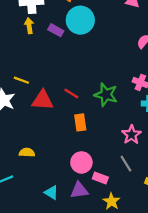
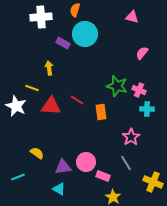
yellow arrow: (29, 26) -> (49, 68), moved
green star: (106, 95) -> (117, 86), moved
orange rectangle: (80, 122) -> (101, 112), moved
yellow semicircle: (27, 152) -> (37, 153), turned 32
purple triangle: (79, 190) -> (63, 167), moved

